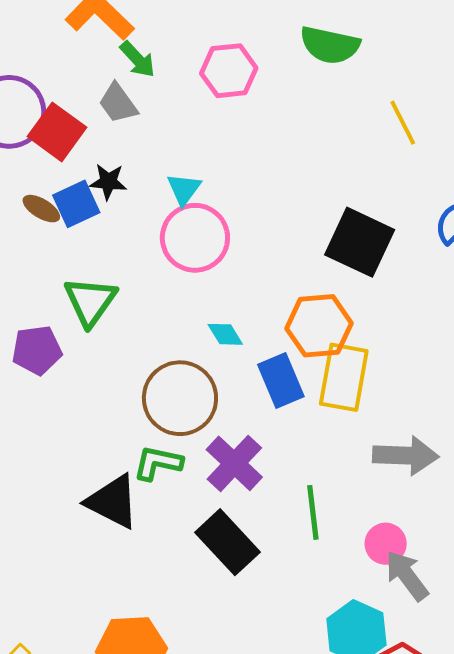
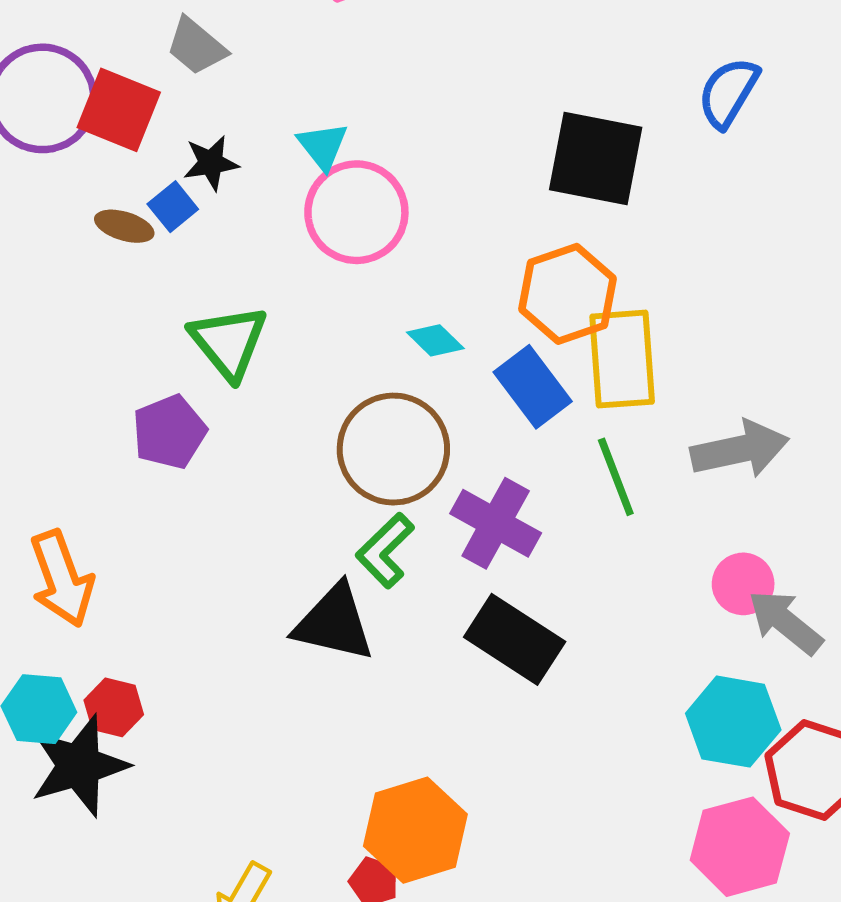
blue square: (76, 204) -> (173, 207), size x0.7
green L-shape: (158, 463) -> (385, 551), turned -42
green line: (313, 512) -> (616, 477), moved

